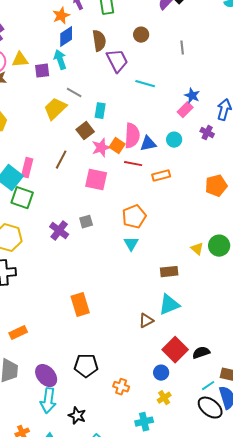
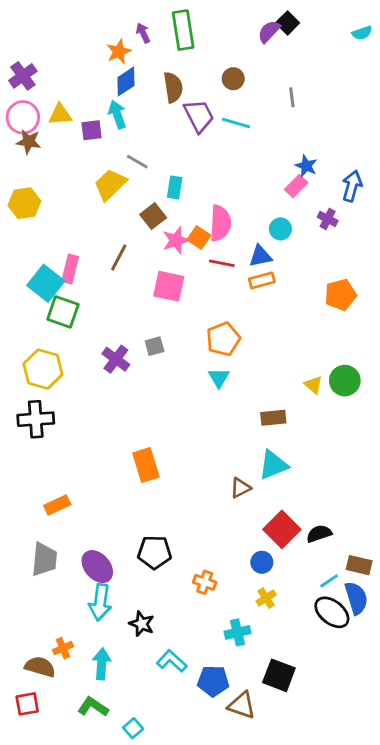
cyan line: (145, 84) -> (236, 123), moved
blue triangle: (148, 144) -> (260, 256), moved

